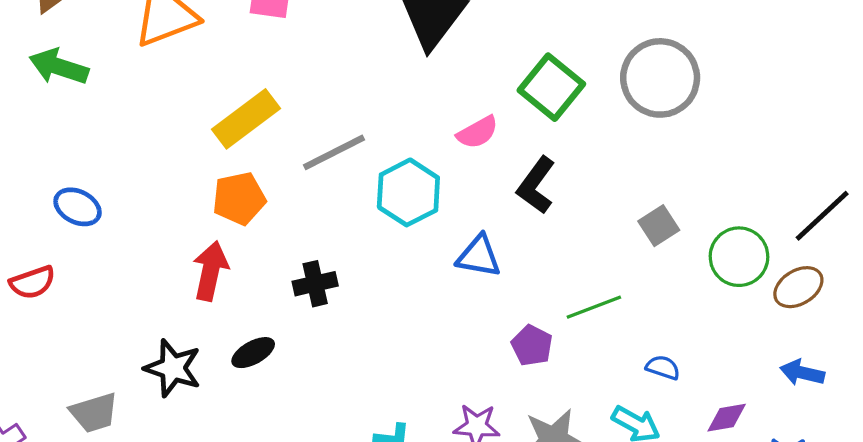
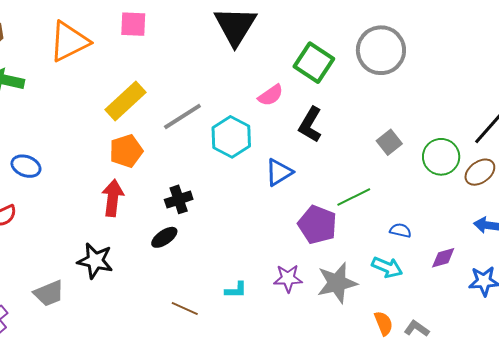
blue triangle: (479, 256) -> (279, 172), turned -36
purple pentagon: (532, 345) -> (317, 225), size x1.5
black ellipse: (253, 353) -> (164, 237), moved

